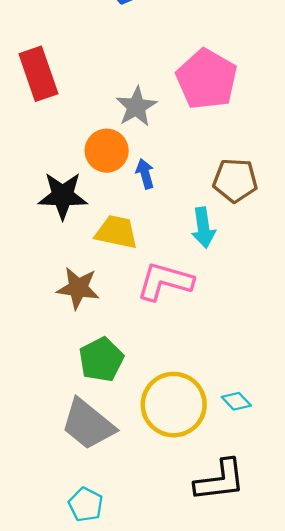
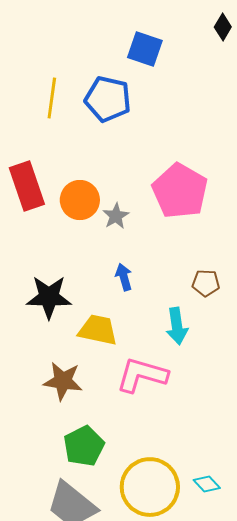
gray star: (136, 107) -> (116, 216), size x0.7
orange circle: (107, 151) -> (80, 200), moved
brown pentagon: (235, 180) -> (206, 283), size x0.7

